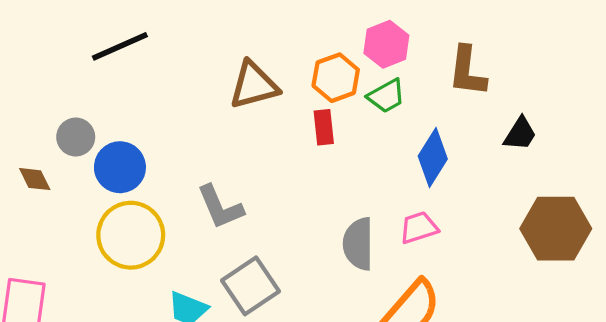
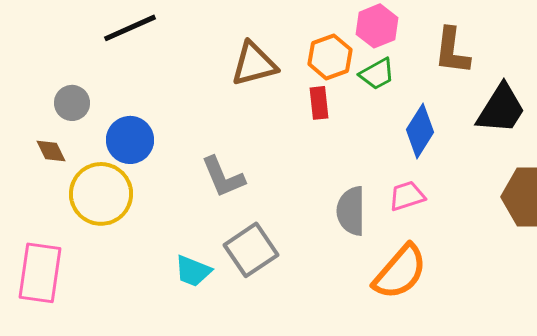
black trapezoid: (520, 134) -> (501, 109), size x1.6
gray circle: (76, 137) -> (72, 103), moved
yellow circle: (131, 235) -> (101, 194), moved

